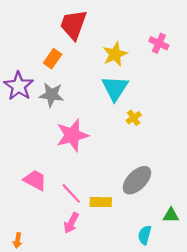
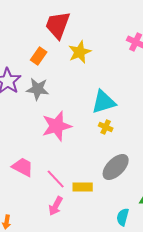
yellow star: (115, 54) -> (80, 52), moved
cyan triangle: (115, 88) -> (104, 102), moved, turned 40
yellow cross: (134, 118) -> (106, 127), moved, turned -32

